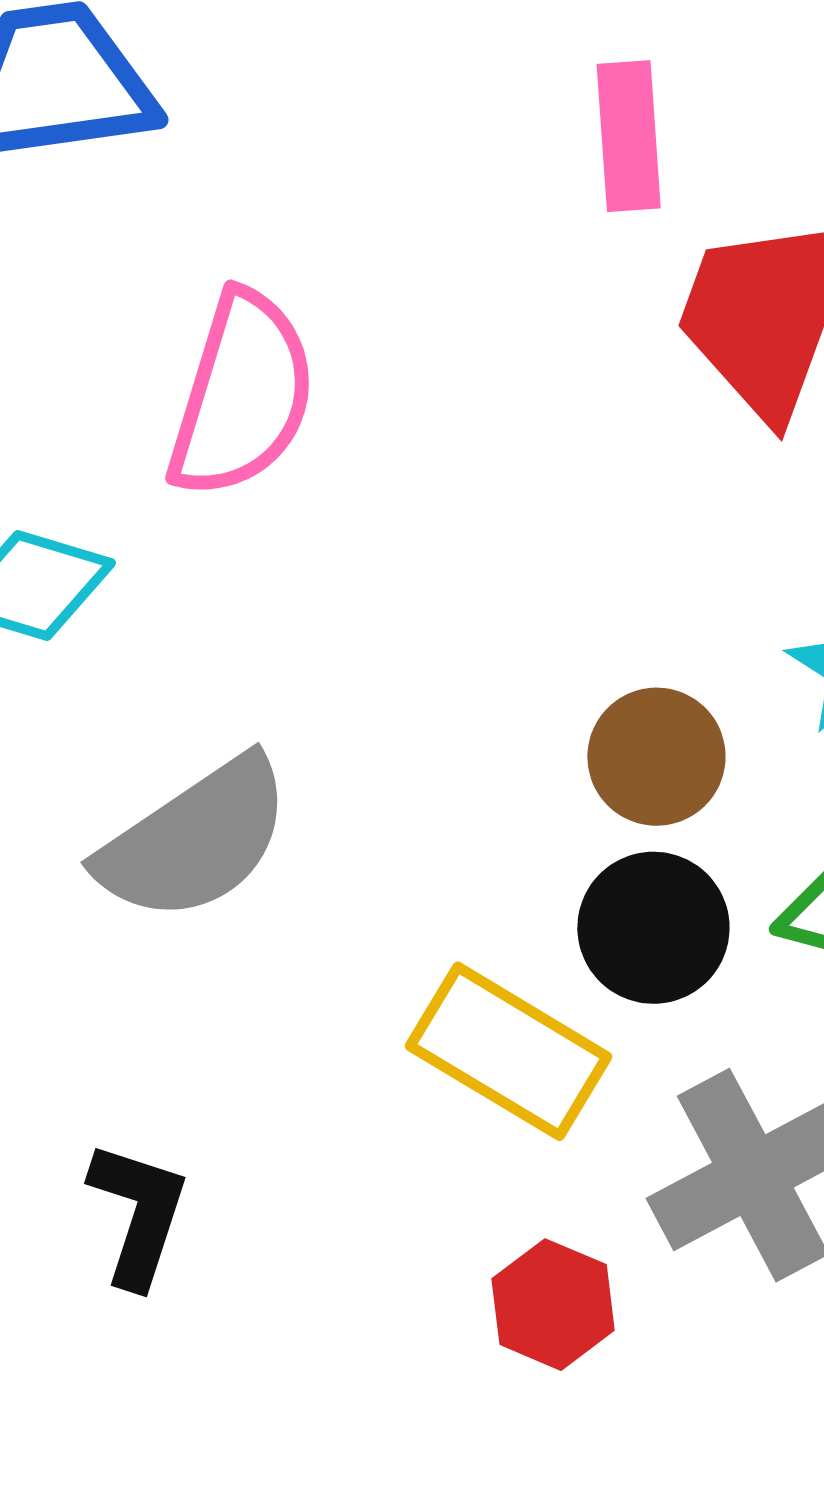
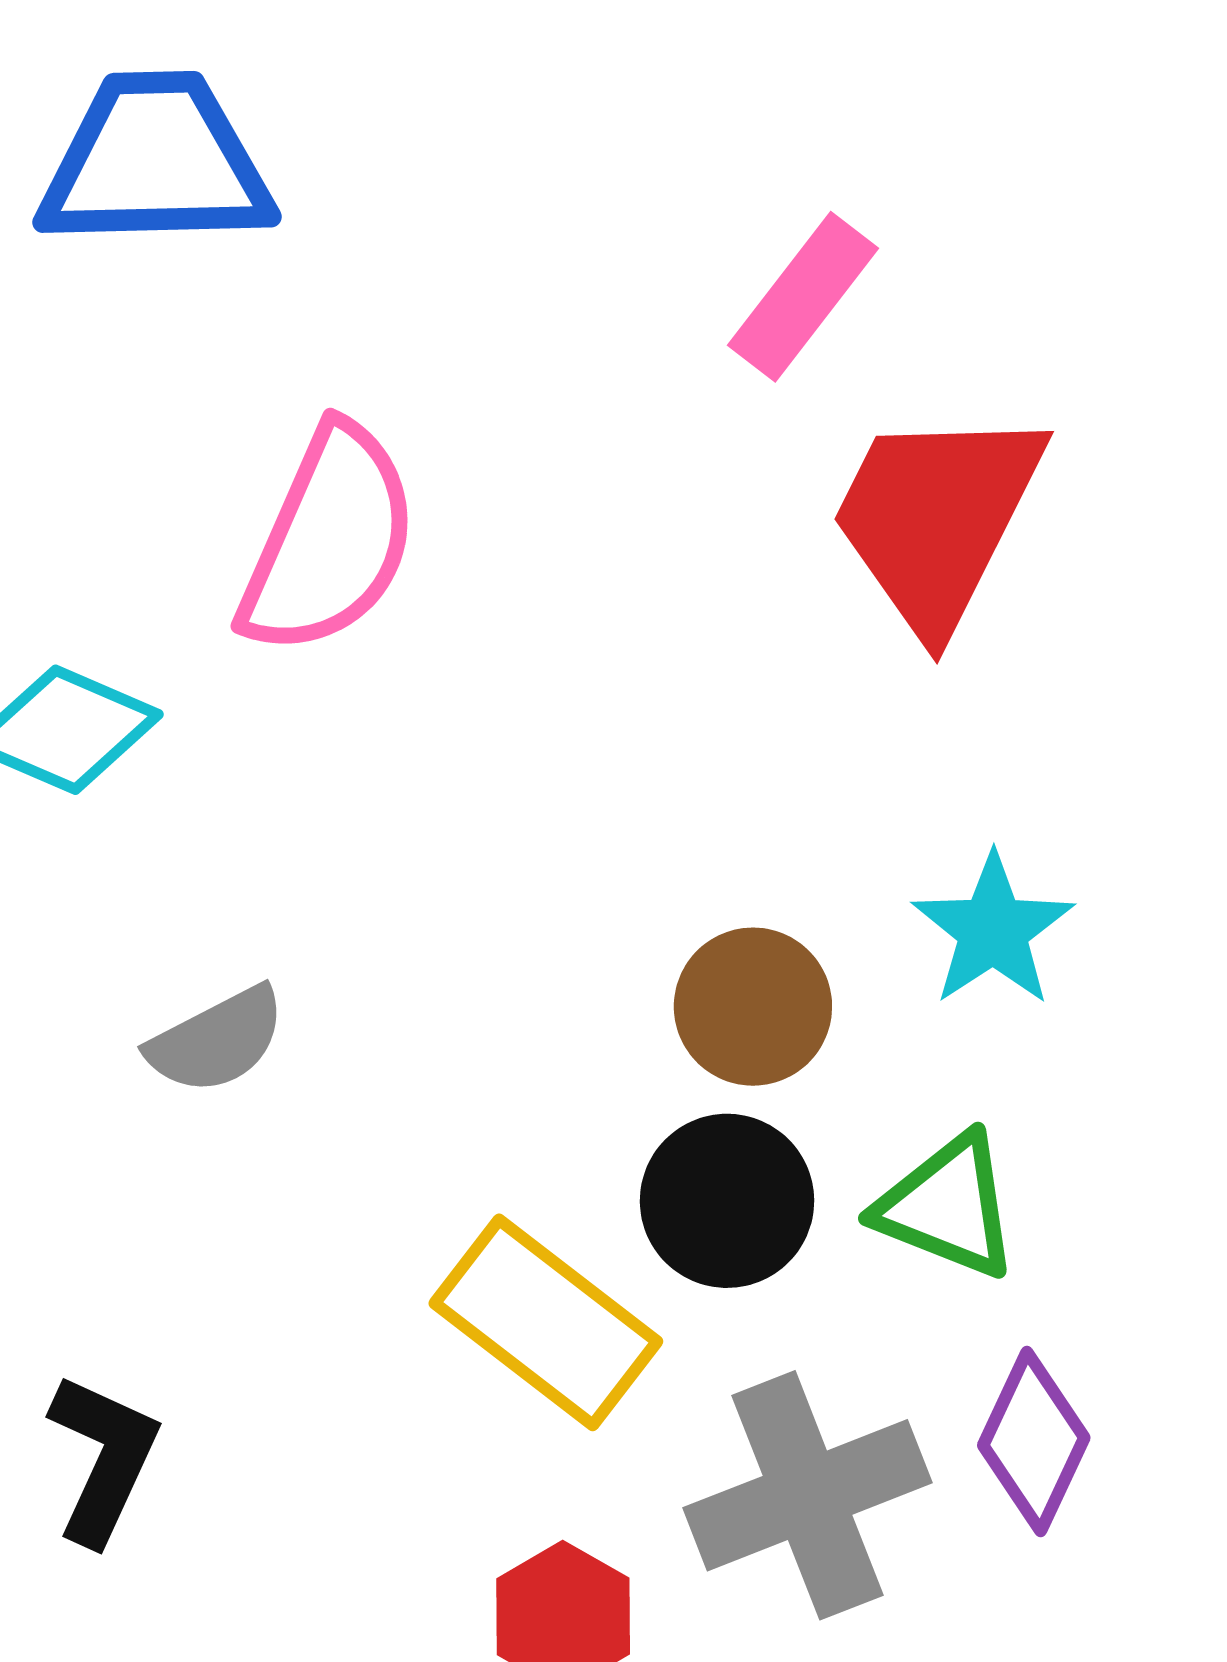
pink rectangle: (629, 136) -> (803, 297), turned 35
gray semicircle: (195, 840) -> (217, 1040), size x0.6

